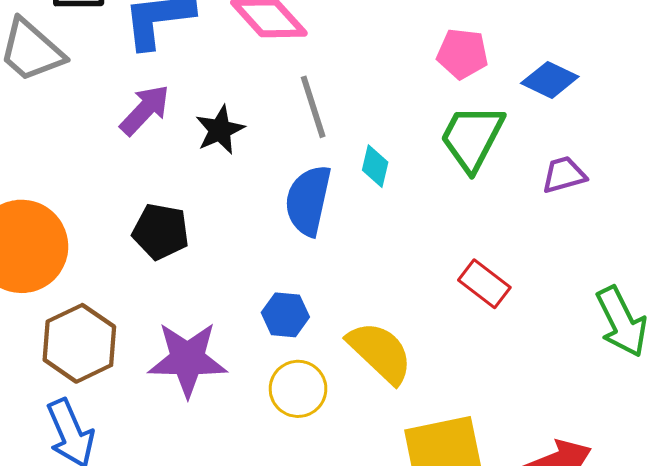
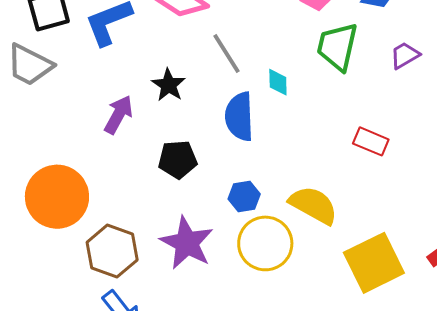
purple arrow: (145, 110) -> (118, 115), moved
black pentagon: (161, 232) -> (178, 159), moved
purple star: (187, 359) -> (187, 243), turned -30
yellow circle: (298, 389) -> (265, 243), size x1.4

